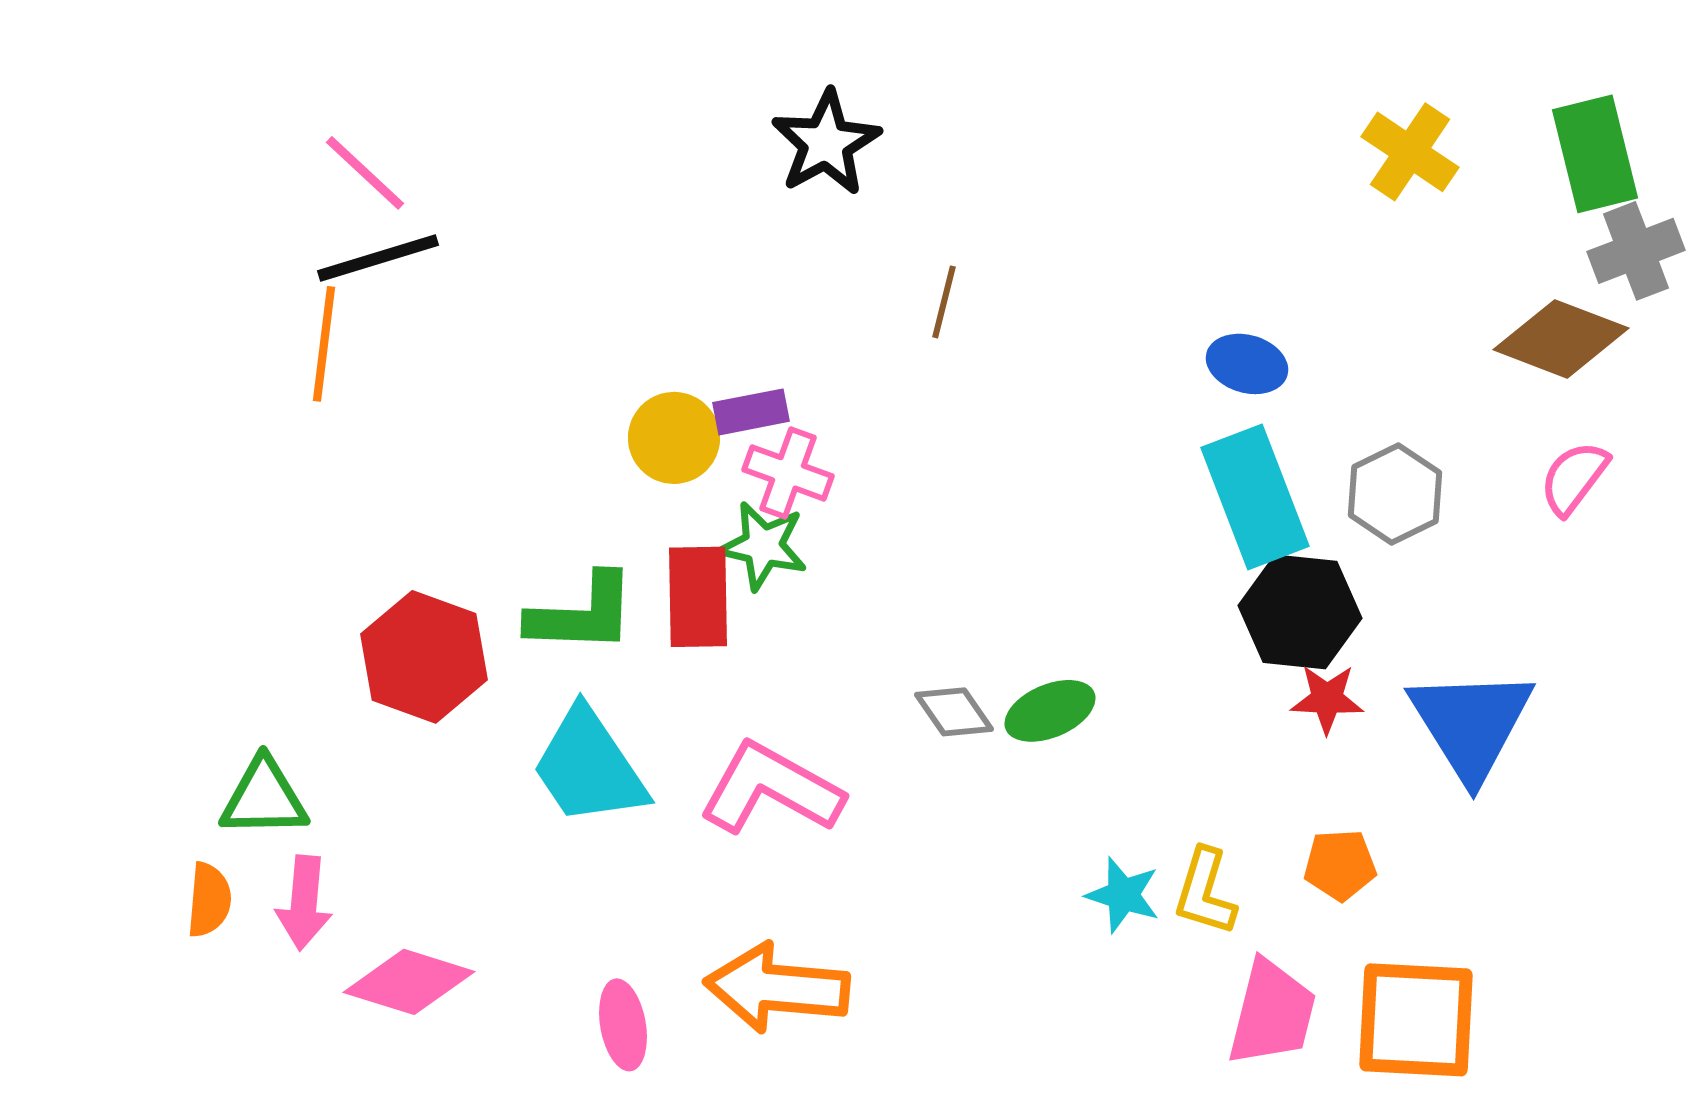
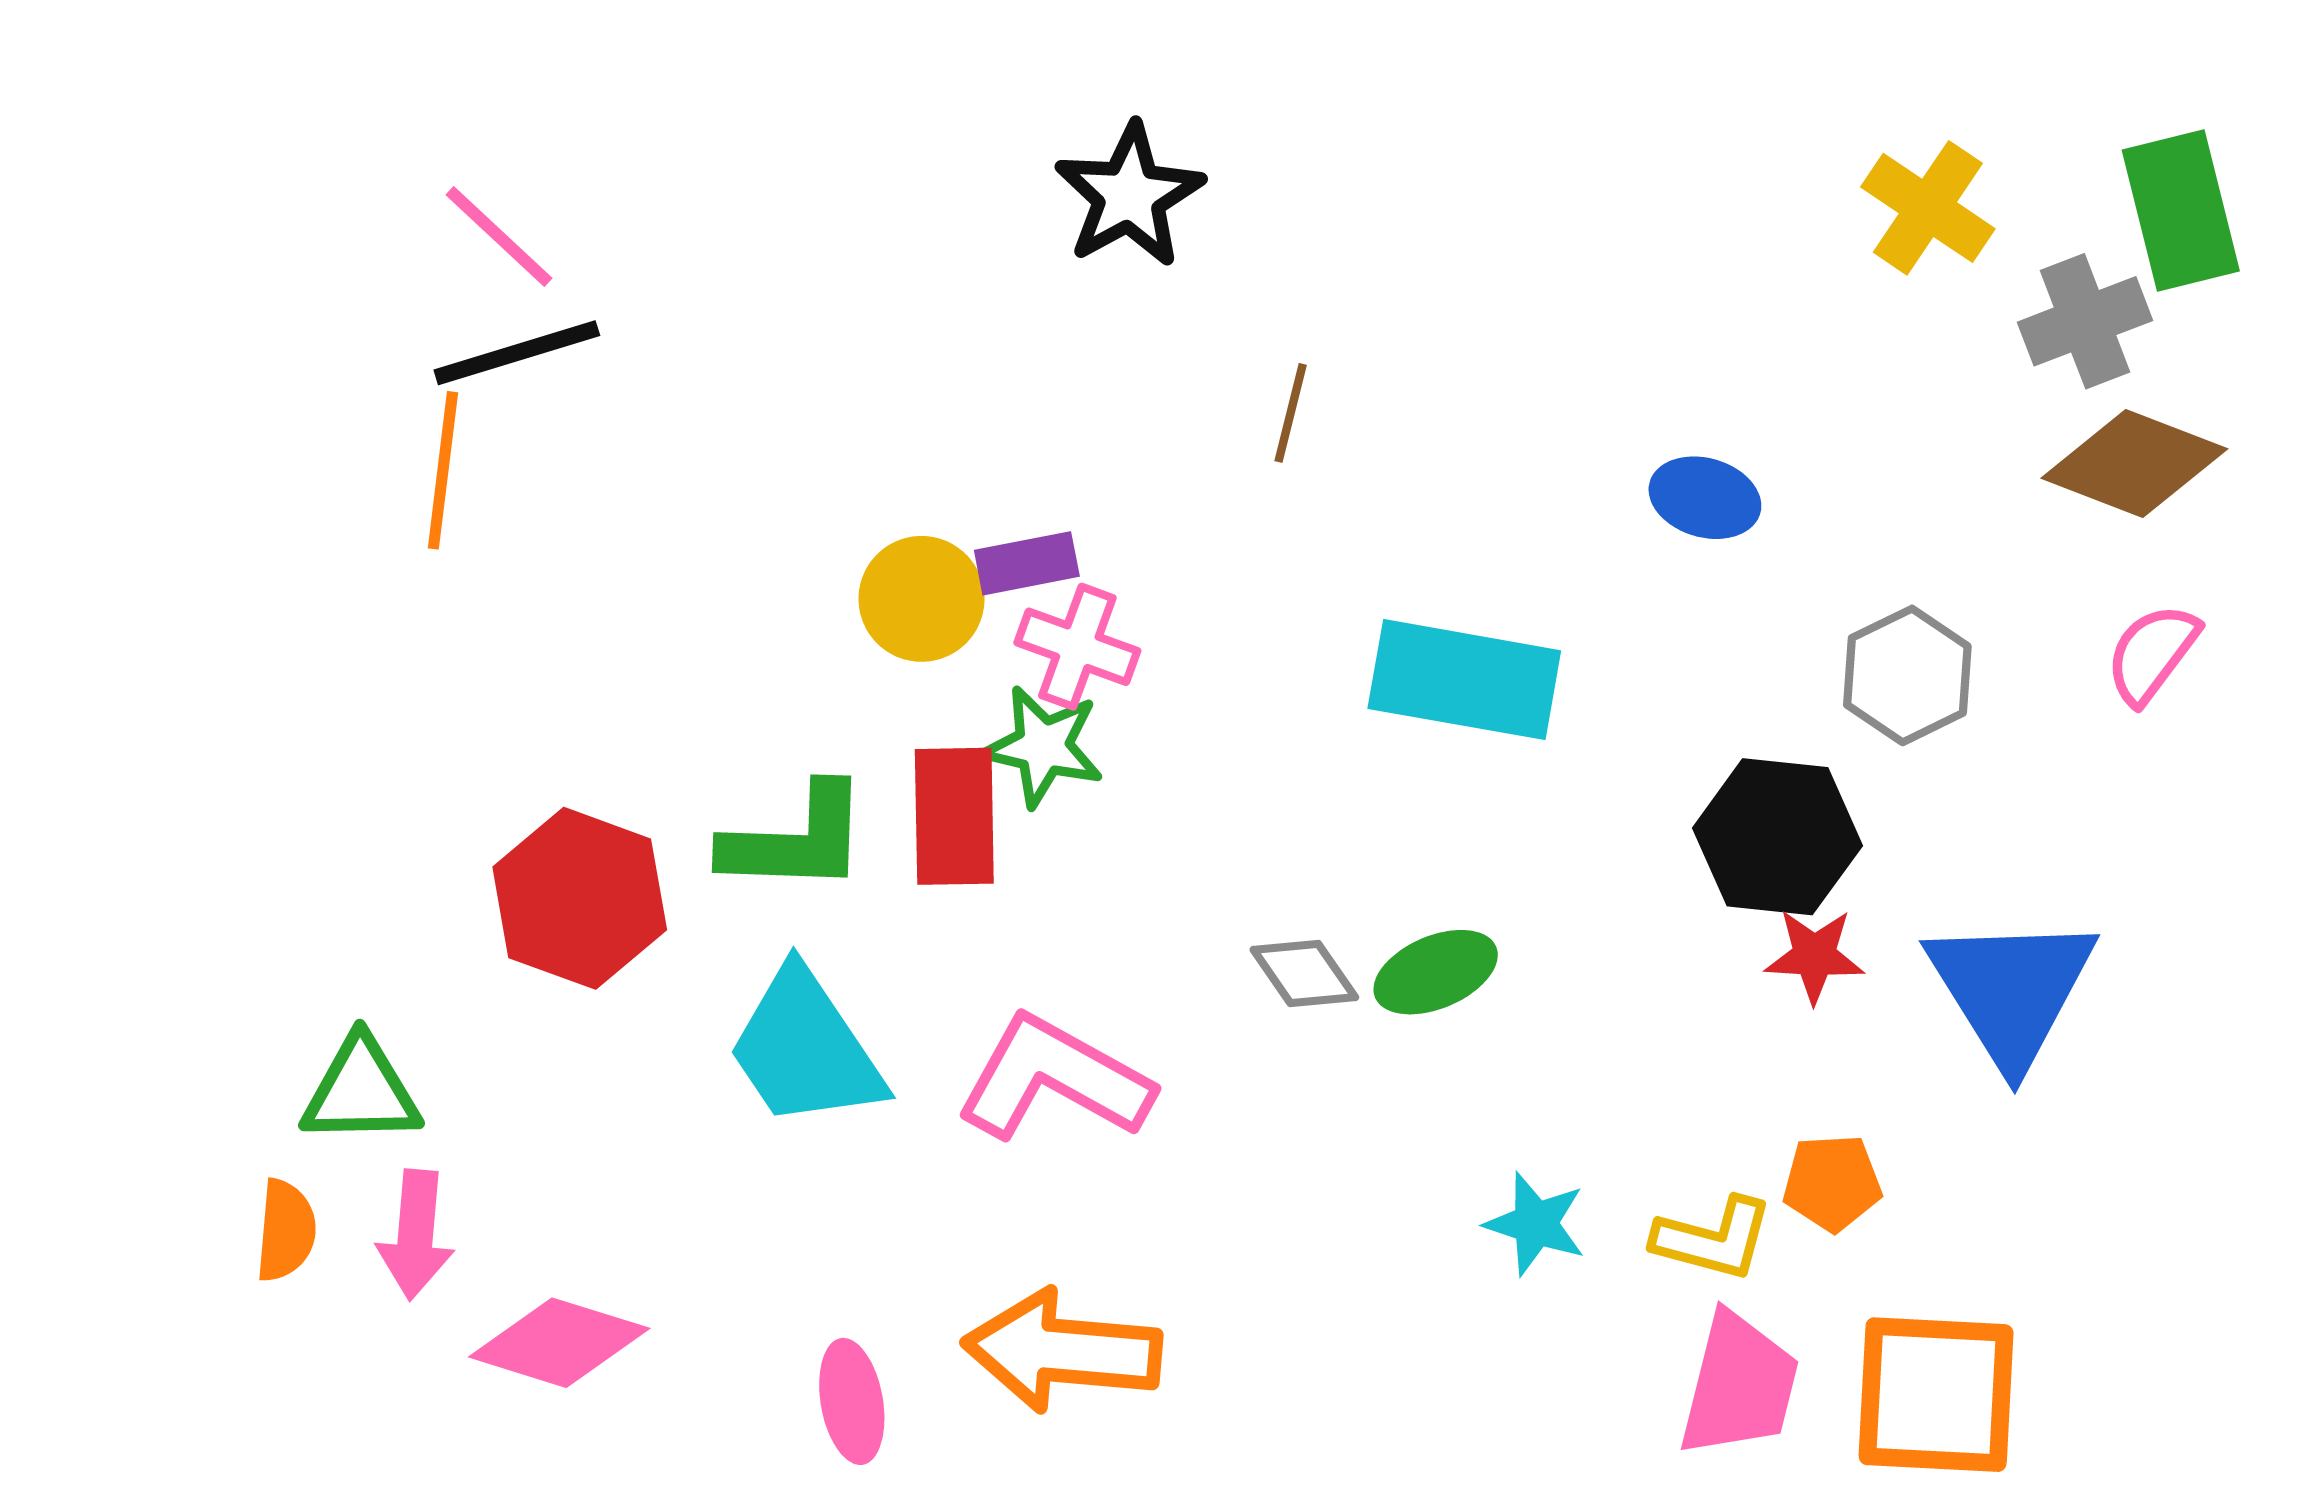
gray cross: (1636, 251) -> (2085, 321), moved
cyan rectangle: (1255, 497) -> (1464, 680), moved, turned -59
yellow L-shape: (1205, 892) -> (1713, 1239), moved, turned -92

